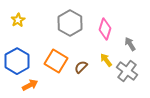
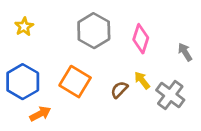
gray arrow: (130, 44) -> (185, 52), moved
brown semicircle: (81, 67) -> (119, 90), moved

